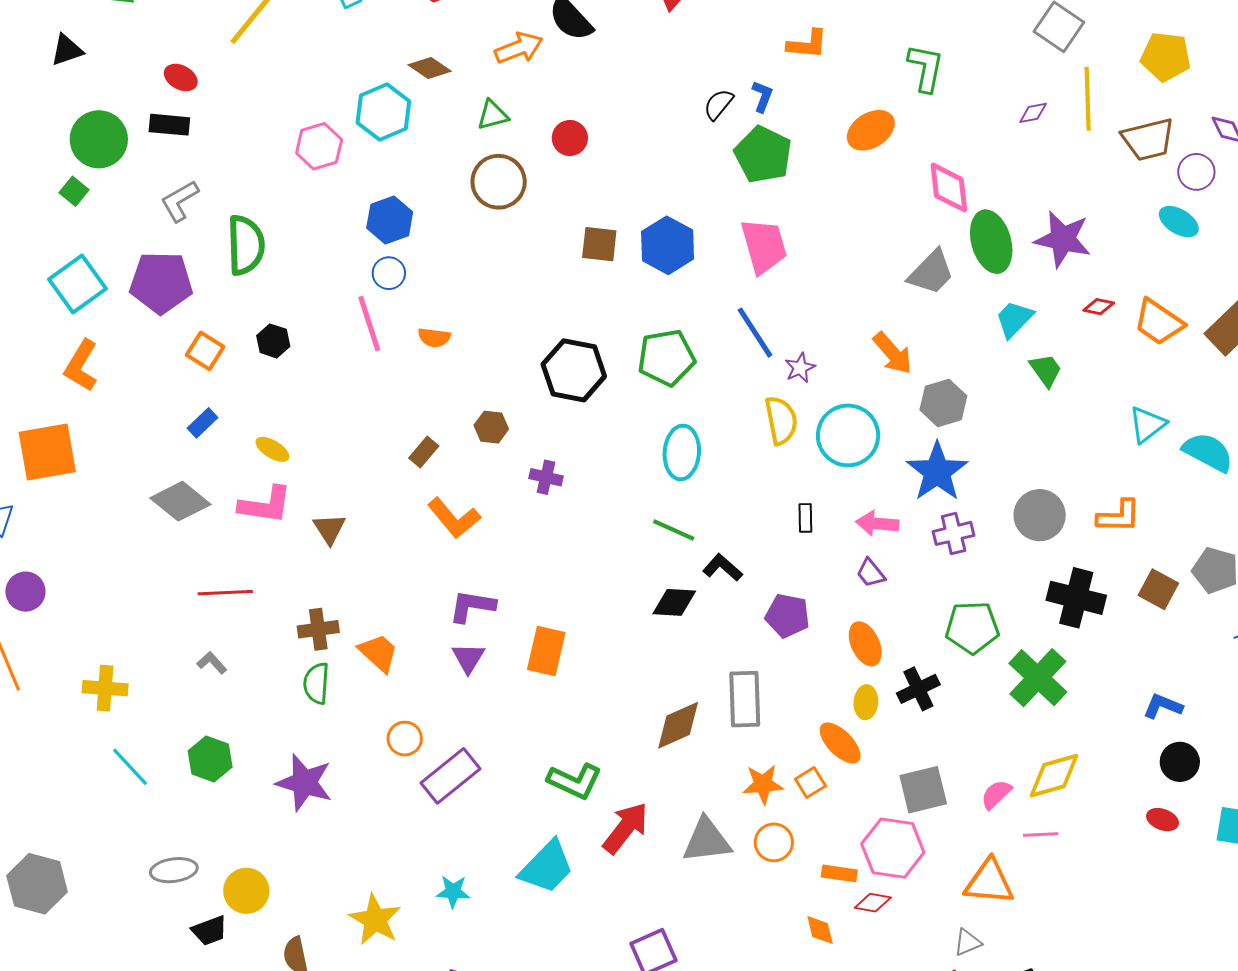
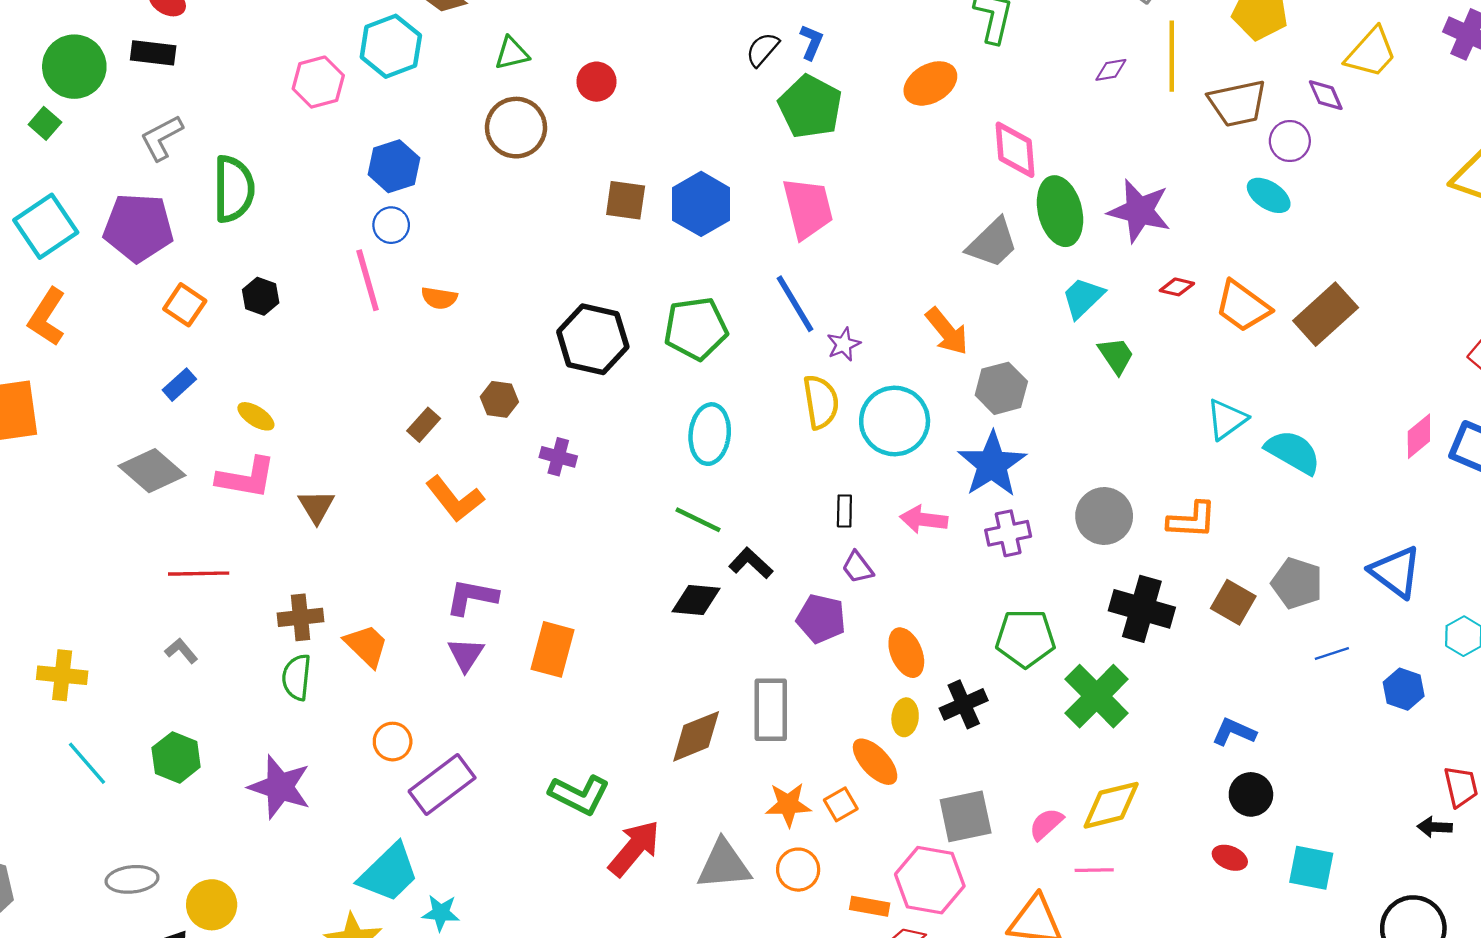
purple trapezoid: (871, 573) -> (858, 567), moved
cyan trapezoid: (547, 867) -> (389, 873), moved

